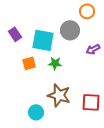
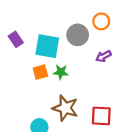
orange circle: (87, 11) -> (101, 21), moved
orange square: (29, 63) -> (40, 72), moved

